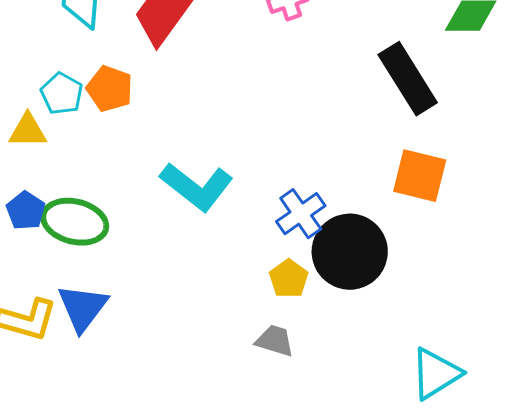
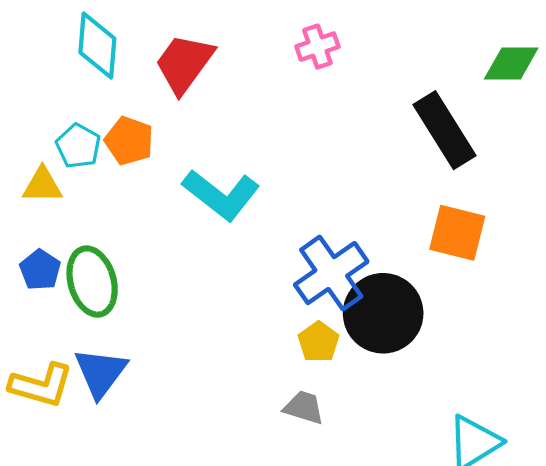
cyan L-shape: (197, 187) -> (221, 195), moved
blue cross: (301, 214) -> (331, 273), size x1.4
green ellipse: (75, 222) -> (92, 282), turned 60

